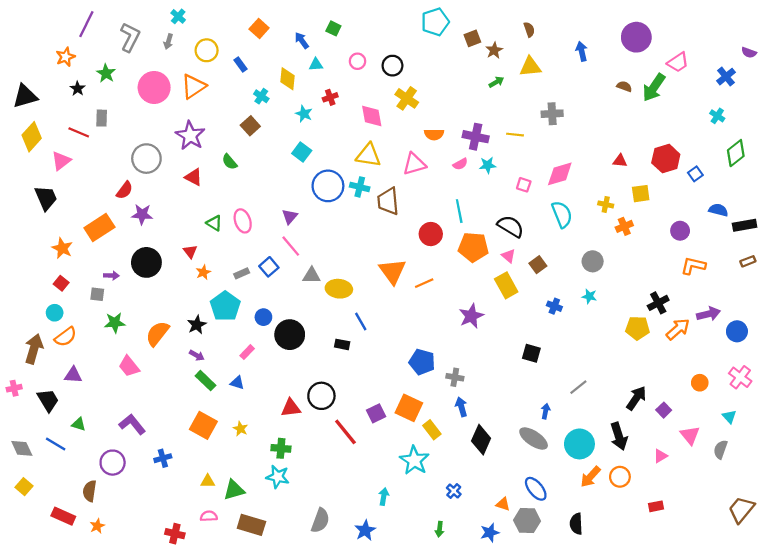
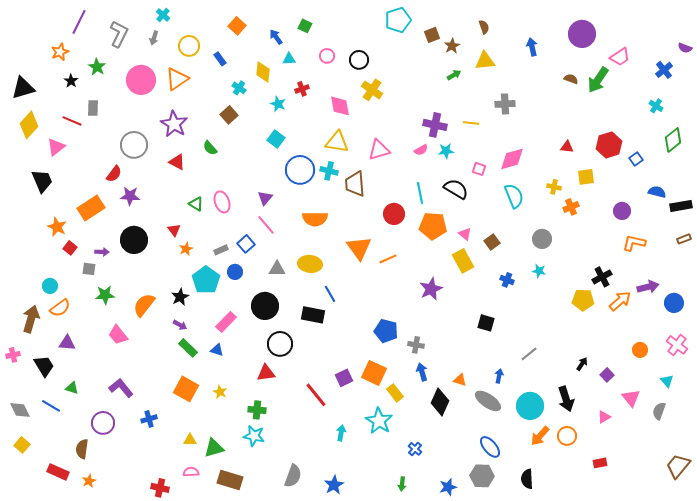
orange semicircle: (434, 135) -> (315, 219), moved, size x1.4
black semicircle: (511, 226) -> (456, 189), moved
gray triangle: (312, 276) -> (277, 269), moved
red square: (61, 283) -> (70, 248), moved
blue circle: (263, 317) -> (235, 272), moved
black rectangle: (342, 344) -> (313, 315), size x1.6
pink rectangle: (247, 352) -> (226, 322), size x1.5
black circle: (321, 396) -> (280, 344), moved
black arrow: (636, 398) -> (582, 364), size x0.6
cyan arrow: (384, 496) -> (341, 433), moved
orange triangle: (503, 504) -> (460, 380), moved

